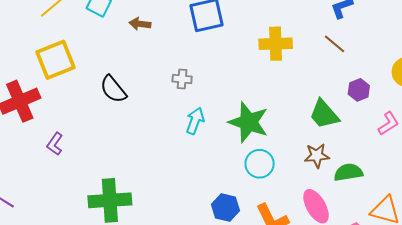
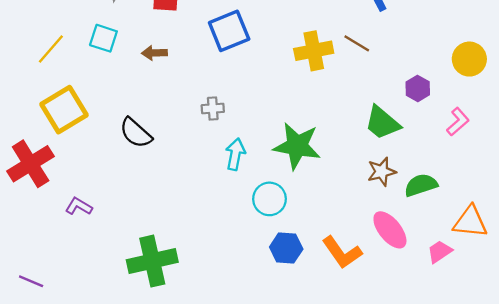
brown line: (334, 44) -> (357, 43), moved
purple L-shape: (55, 144) -> (79, 206), turned 95
cyan circle: (260, 164) -> (269, 199), moved

